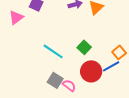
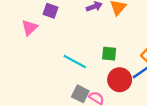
green square: (84, 47) -> (109, 54), turned -32

